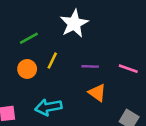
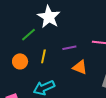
green line: (29, 38) -> (29, 35), moved
yellow line: (52, 61) -> (43, 56), moved

